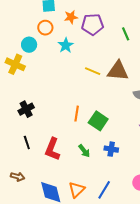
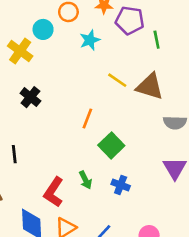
green line: (126, 34) -> (157, 40), moved
black cross: (26, 109) -> (30, 97), moved, turned -35
orange line: (77, 114) -> (87, 118), moved
red L-shape: (52, 149) -> (54, 192), moved

